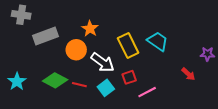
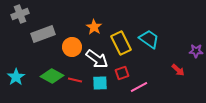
gray cross: (21, 15) -> (20, 14), turned -30
orange star: (90, 29) -> (94, 27), moved
cyan square: (106, 88) -> (100, 83), turned 35

